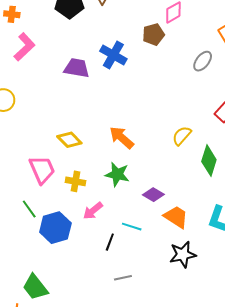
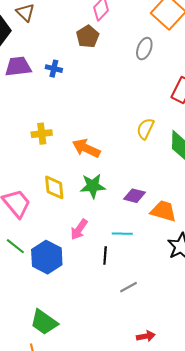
blue cross: (113, 55) -> (54, 69), size x0.6
purple trapezoid: (77, 68) -> (18, 67), moved
yellow diamond: (69, 140) -> (54, 187), moved, turned 55
yellow cross: (76, 181) -> (42, 134), moved

